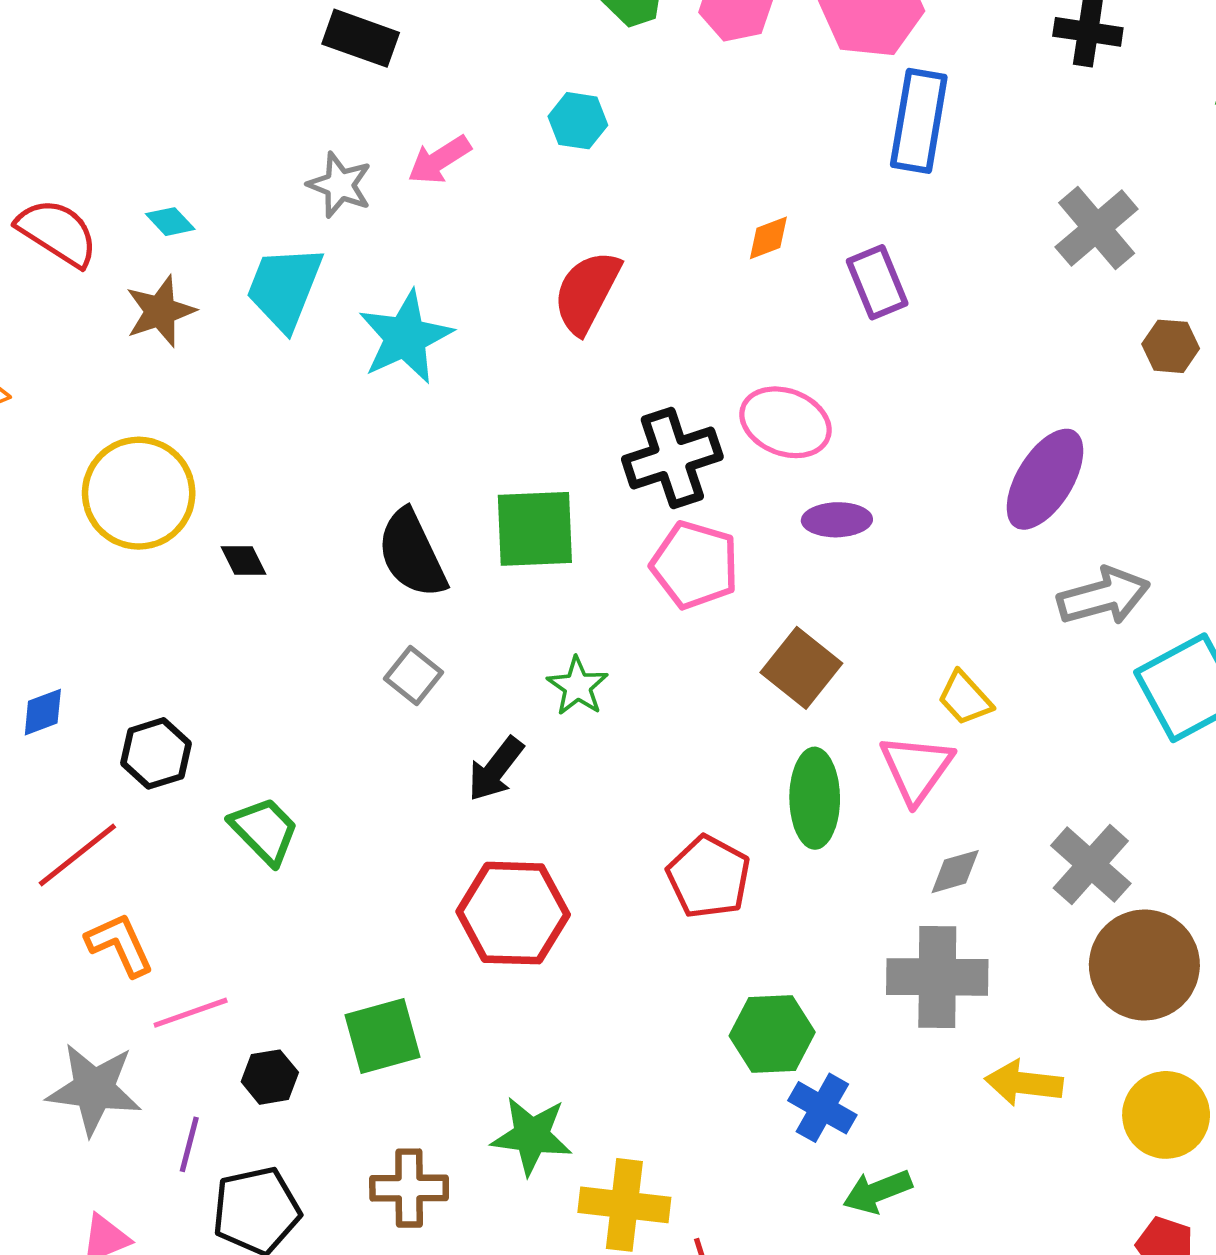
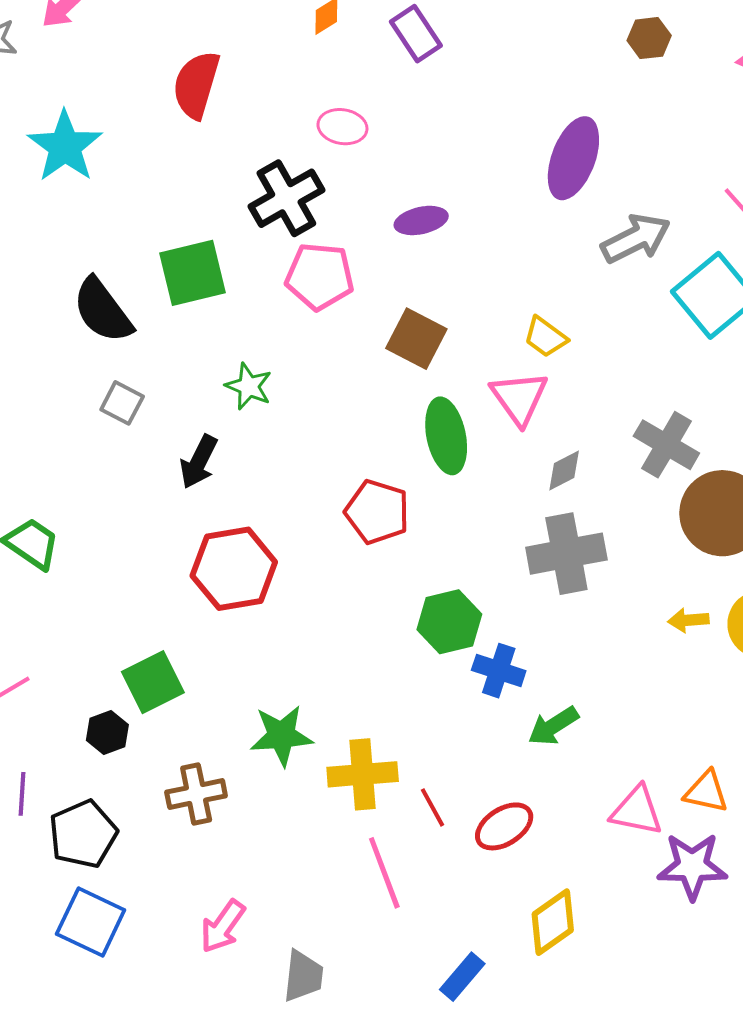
pink ellipse: (786, 422) -> (342, 127), moved, size x0.7
black hexagon: (270, 1077) -> (107, 732), moved
yellow arrow: (1024, 1083) -> (688, 620), moved, size x0.7

